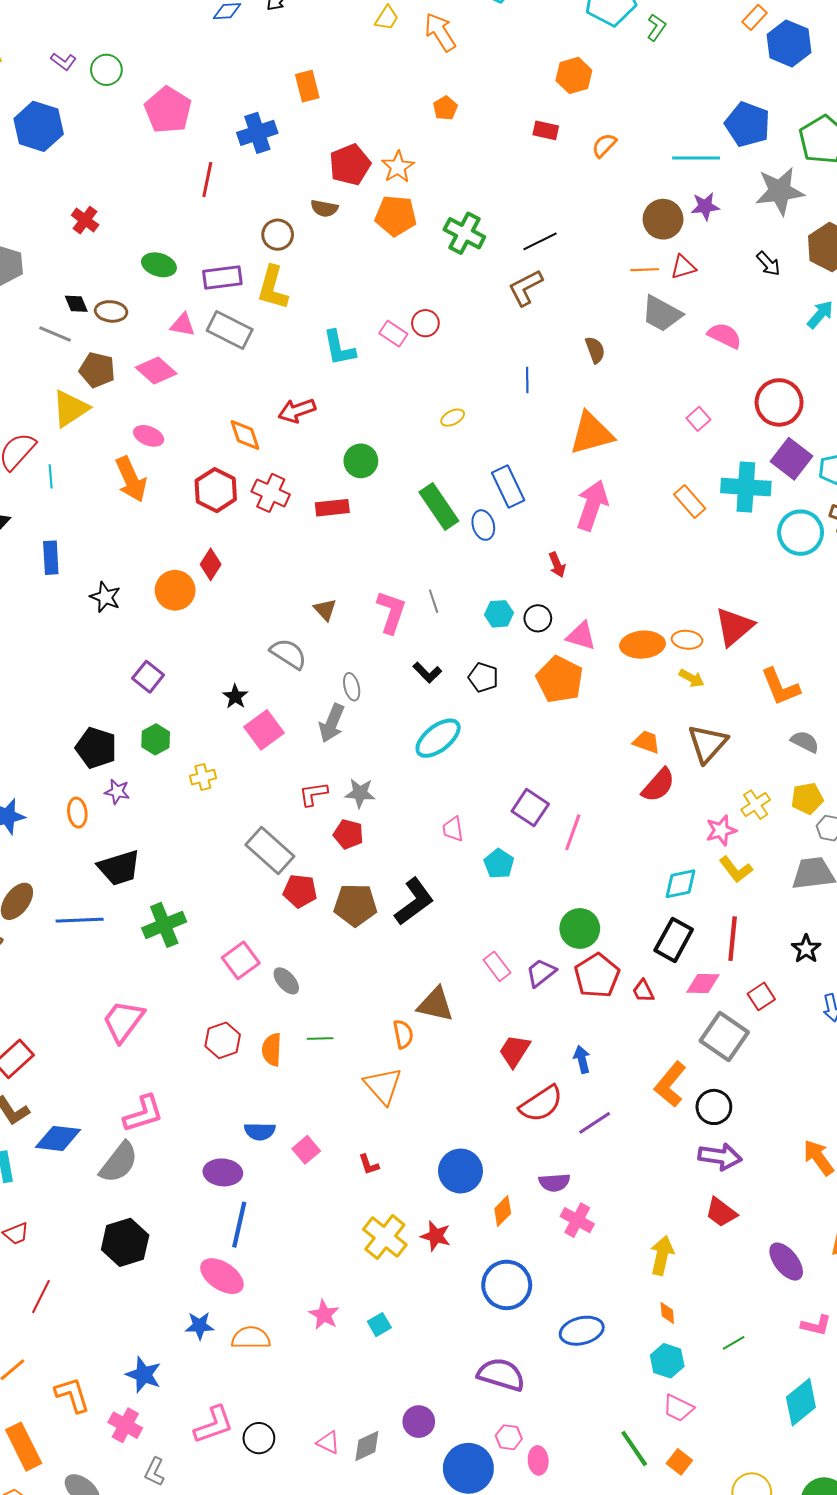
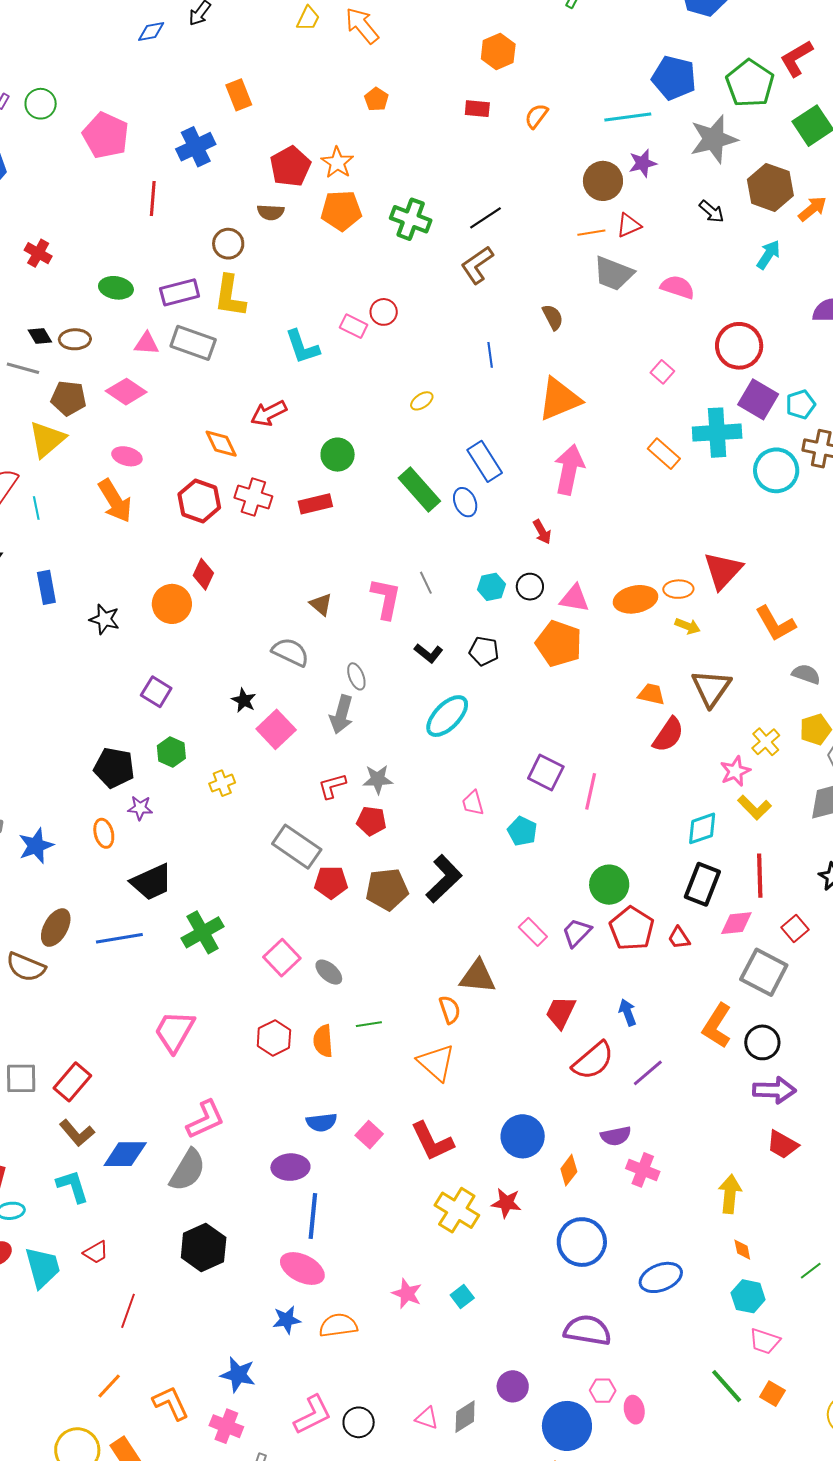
red L-shape: (369, 1165) -> (432, 1141), size x2.0

